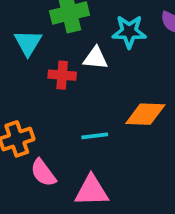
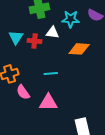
cyan triangle: (28, 43) -> (16, 37), moved
orange diamond: (145, 114) -> (79, 49), moved

